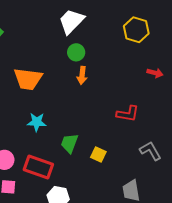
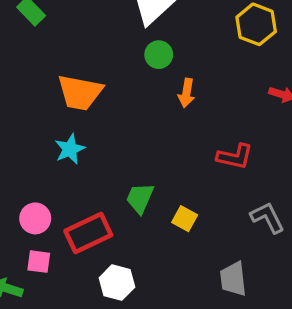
orange arrow: (82, 75) -> (186, 93), moved
cyan star: (37, 122) -> (70, 149), moved, turned -30
red rectangle: (38, 167) -> (88, 233), turned -48

